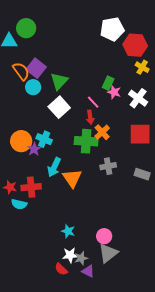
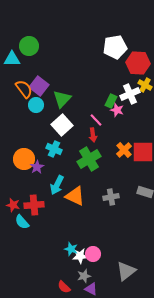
white cross: (138, 98) -> (130, 94), moved, turned 30
orange cross: (102, 132) -> (124, 150), moved
cyan cross: (44, 139) -> (54, 149), moved
green cross: (86, 141) -> (89, 159), turned -35
gray cross: (108, 166) -> (111, 197), moved
orange triangle: (72, 178) -> (75, 196), turned -30
cyan semicircle: (19, 204) -> (22, 222), turned 35
pink circle: (104, 236) -> (93, 254), moved
gray triangle: (108, 253) -> (126, 271), moved
white star: (70, 255) -> (80, 256), moved

